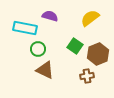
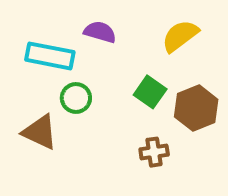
brown triangle: (45, 70) -> (40, 132), moved
brown cross: (87, 76) -> (154, 152), moved

